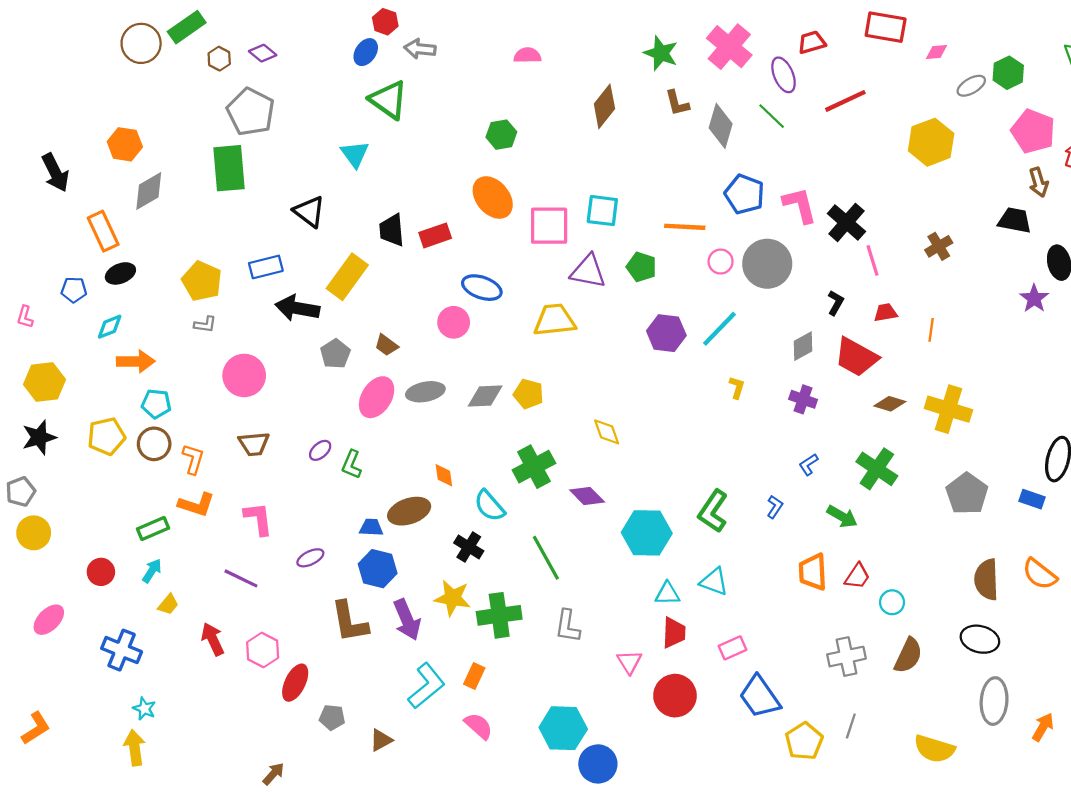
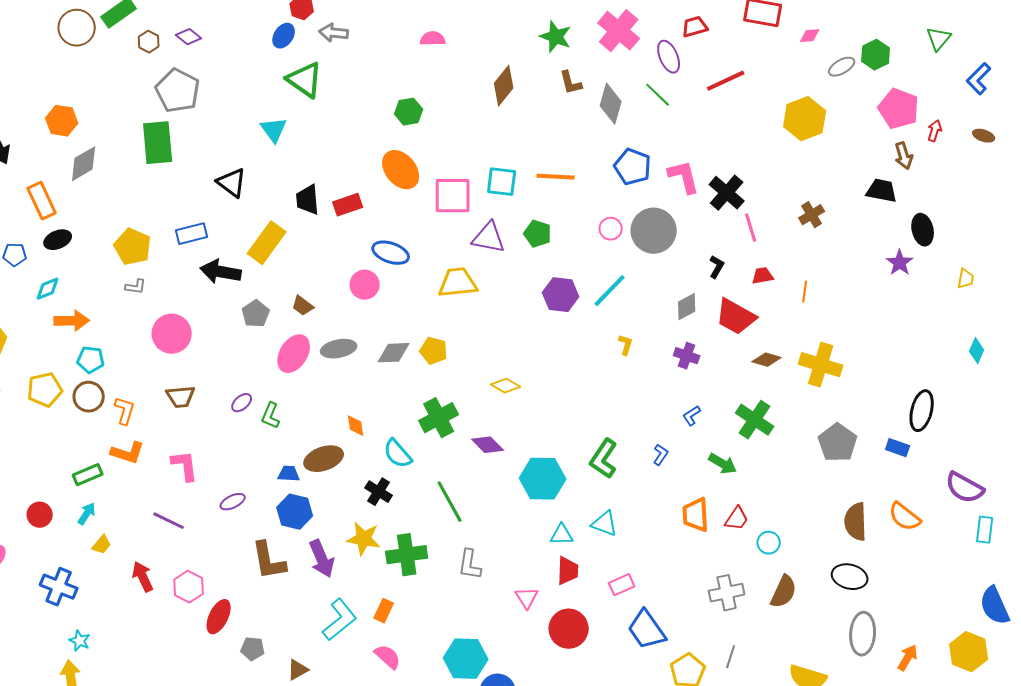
orange line: (685, 227) -> (556, 177), moved
yellow diamond: (607, 432) -> (506, 386), turned -40

